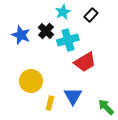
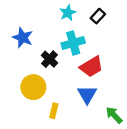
black cross: (46, 31) -> (49, 59), moved
blue triangle: (73, 96) -> (87, 95), moved

